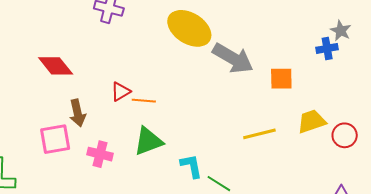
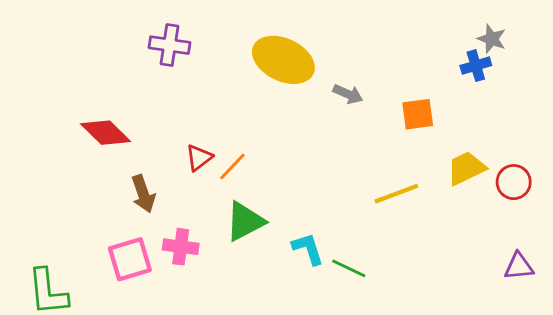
gray arrow: (233, 58) -> (348, 94), size x0.5
orange line: (144, 101) -> (232, 166), turned -45
pink square: (55, 139) -> (130, 259), moved

